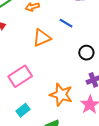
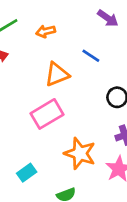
pink rectangle: (20, 76) -> (47, 114), moved

